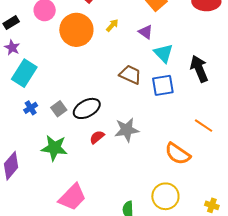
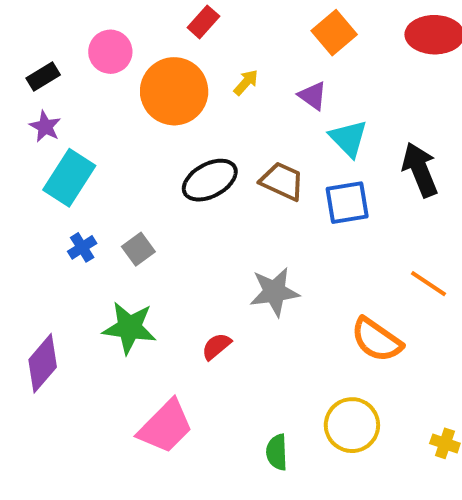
black ellipse: (87, 108) -> (210, 180), moved
red semicircle: (97, 137) -> (216, 346), moved

